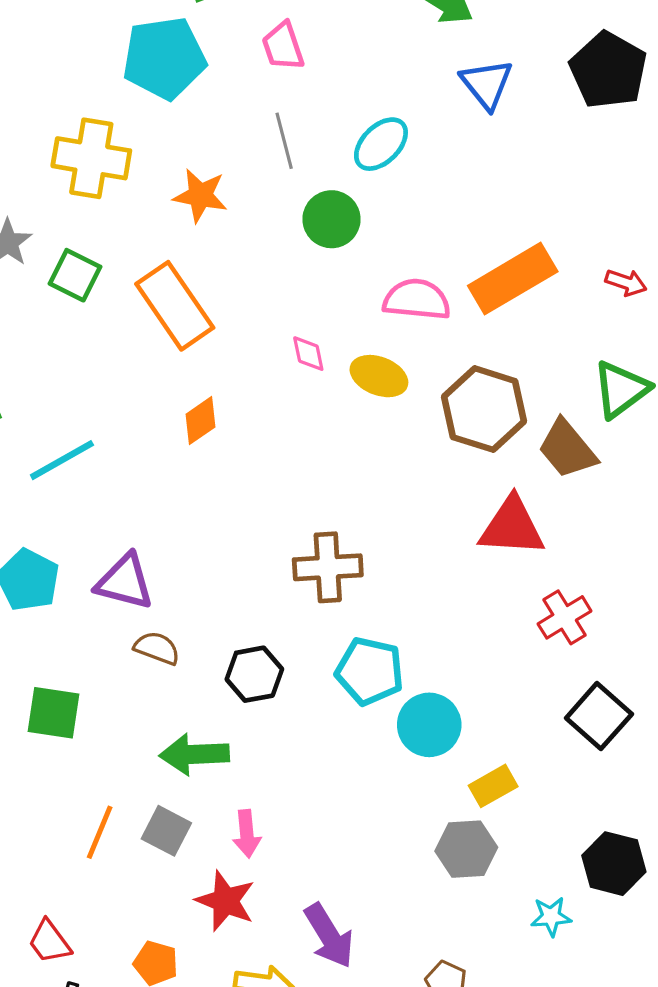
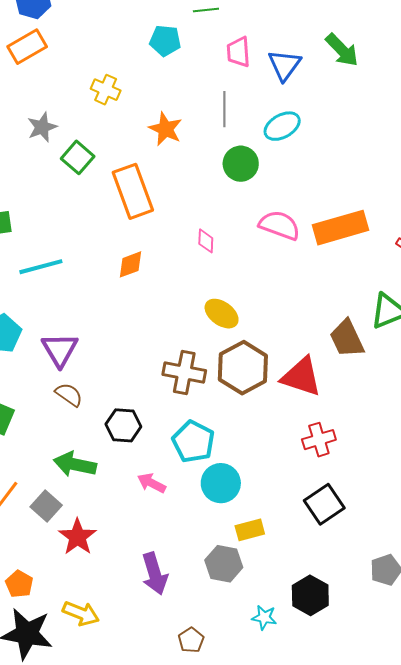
cyan pentagon: (164, 58) -> (165, 41), size x0.6
blue triangle: (487, 84) -> (284, 65), moved
yellow cross: (91, 158) -> (106, 90), size x0.6
yellow ellipse: (379, 376) -> (222, 314), moved
brown hexagon: (484, 409) -> (243, 368), moved
purple triangle: (125, 582) -> (60, 350), turned 30
pink arrow: (247, 834) -> (152, 483), moved, turned 108
red star: (225, 901) -> (78, 537), moved
purple arrow: (329, 936) -> (155, 574), moved

